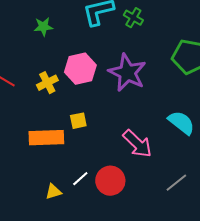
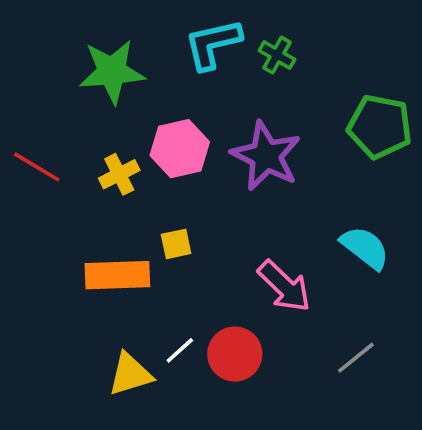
green star: (43, 27) -> (112, 72), size x1.8
yellow triangle: (53, 192) -> (130, 374), size x1.5

